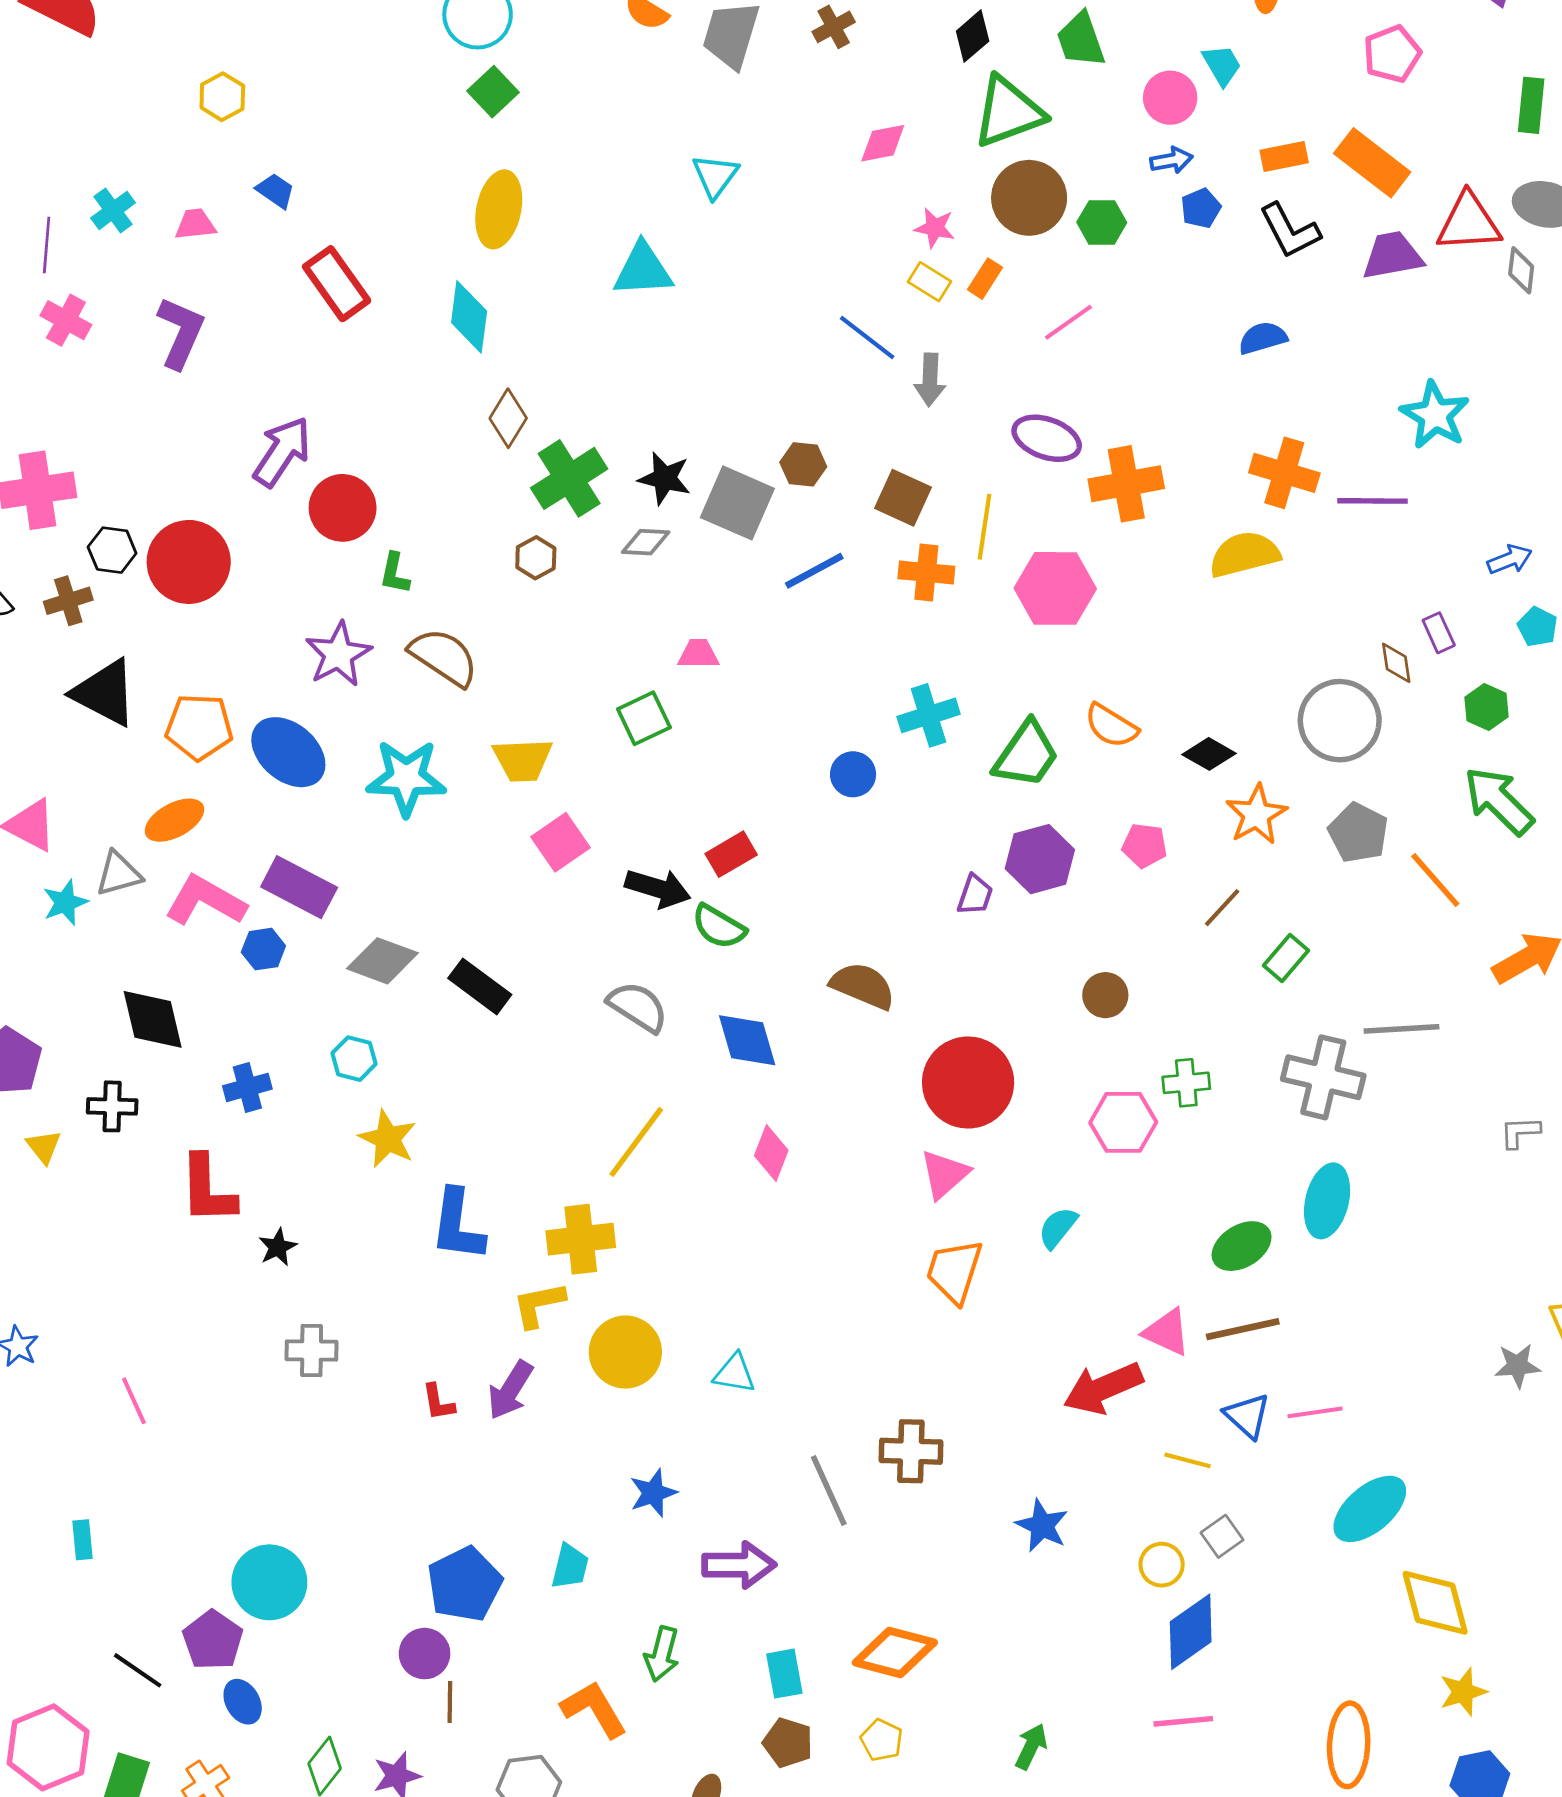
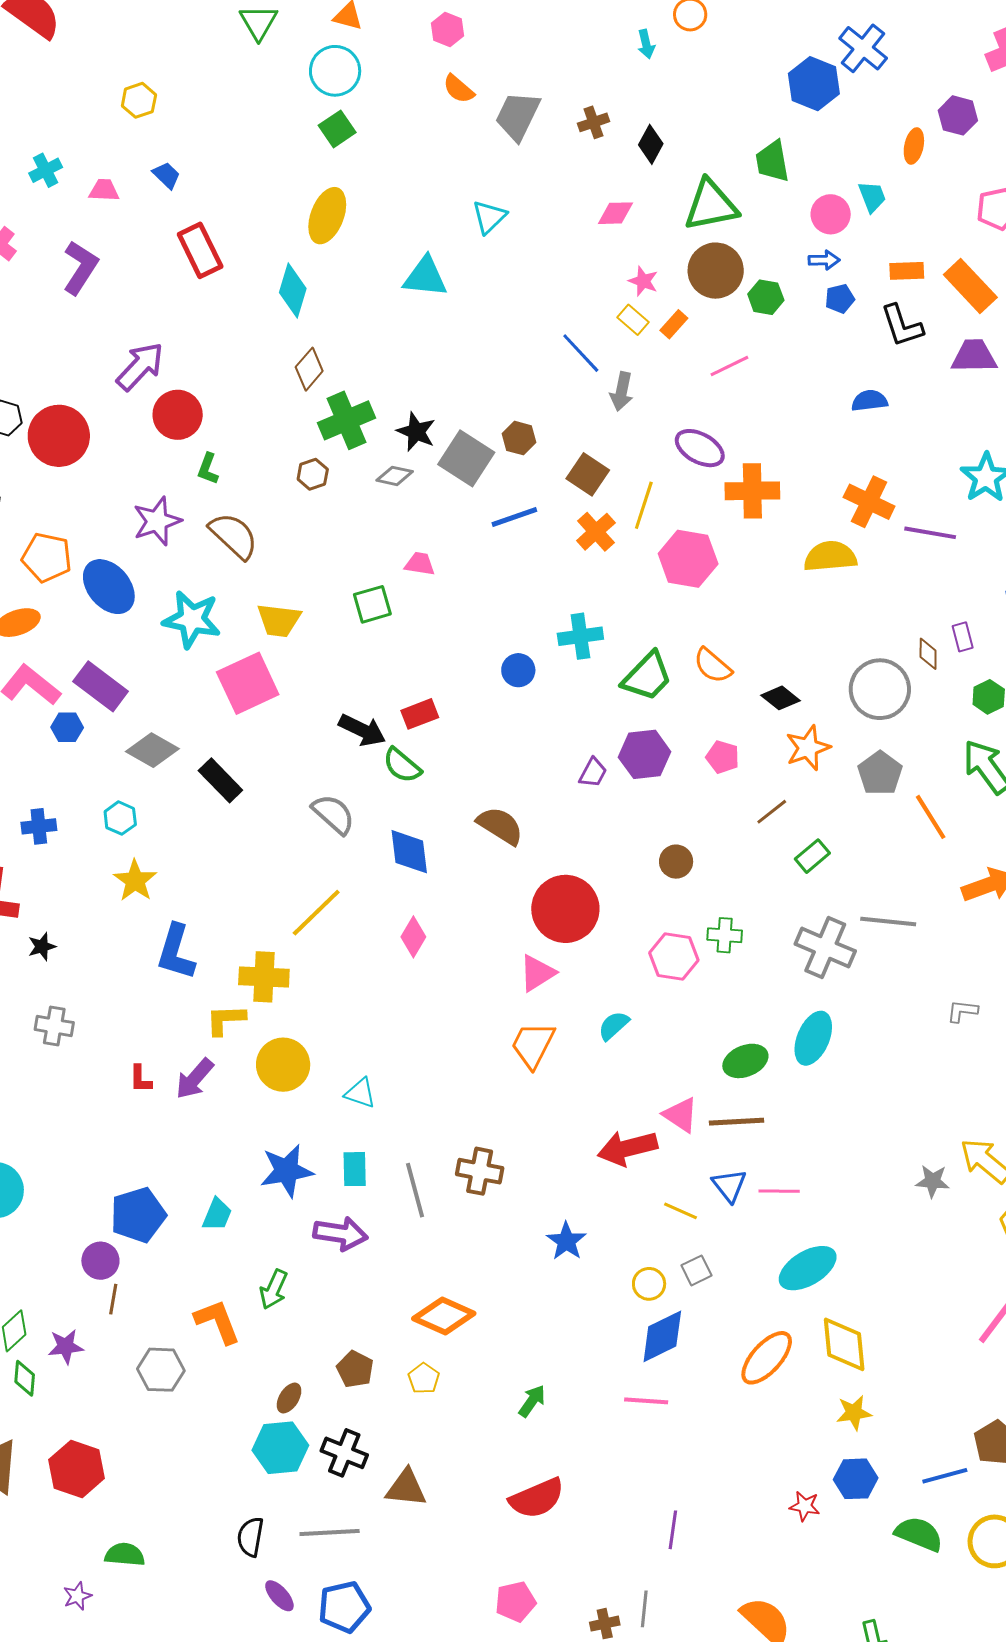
black diamond: (973, 36) -> (651, 144), moved, turned -30
orange cross: (926, 572) -> (596, 532), turned 33
pink square: (561, 842) -> (248, 683), moved, size x1.5
blue star: (653, 1493) -> (287, 1171), size x1.5
cyan rectangle: (784, 1674) -> (355, 1169), moved
orange ellipse: (1349, 1745) -> (767, 1358), moved, turned 30

